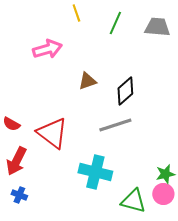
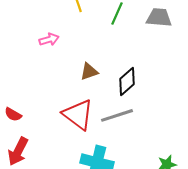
pink arrow: (47, 49) -> (49, 39), size x0.7
red triangle: (52, 133) -> (78, 114), moved

